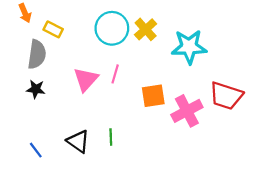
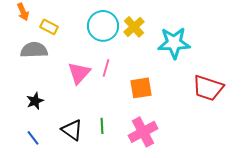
gray semicircle: (37, 54) -> (34, 50), turned -100
black star: (36, 89) -> (35, 101), moved, turned -30
pink cross: (187, 111) -> (143, 132), moved

